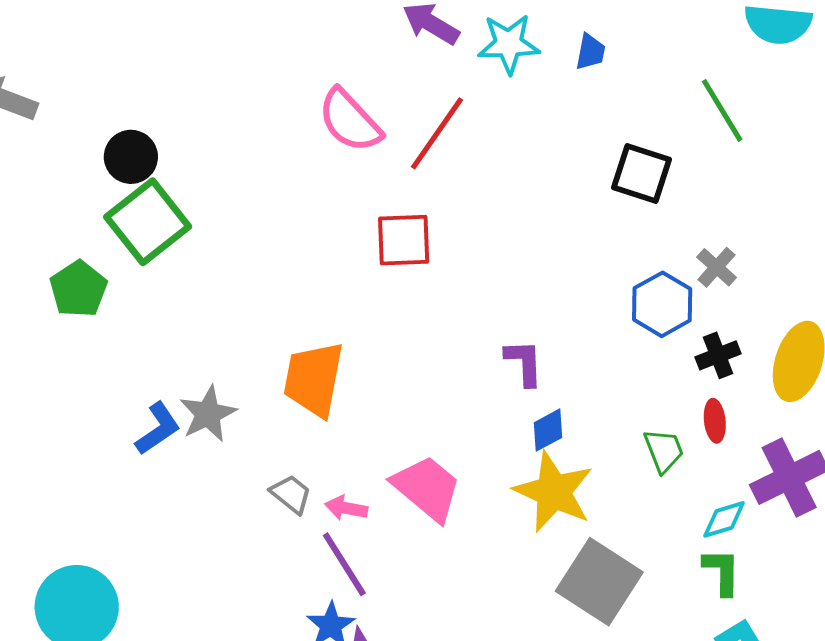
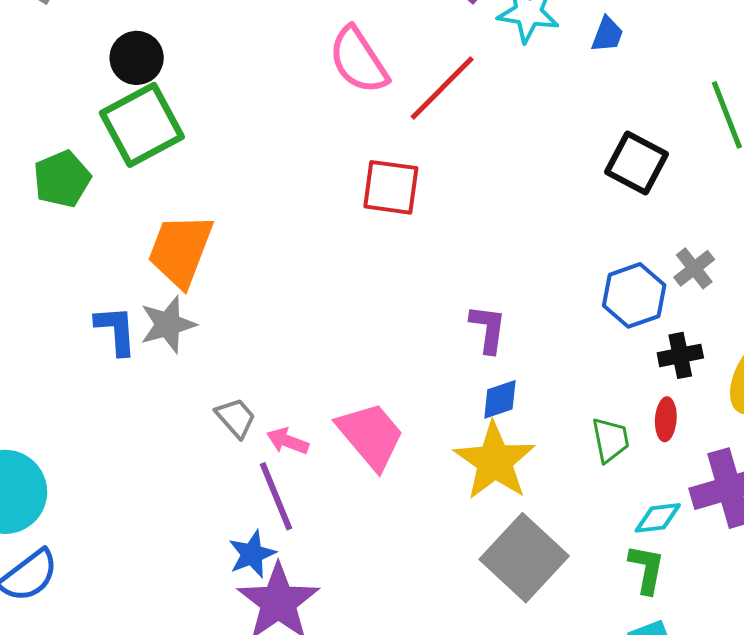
orange trapezoid: (314, 379) -> (180, 250), moved
blue L-shape: (158, 429) -> (116, 330), turned -70

